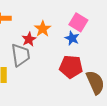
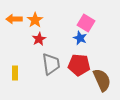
orange star: (43, 29) -> (35, 20), moved
gray trapezoid: (20, 55) -> (51, 64), moved

